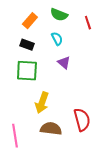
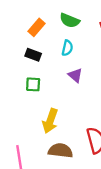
cyan semicircle: (57, 39) -> (67, 48), turned 40
green square: (27, 71) -> (33, 84), size x0.6

